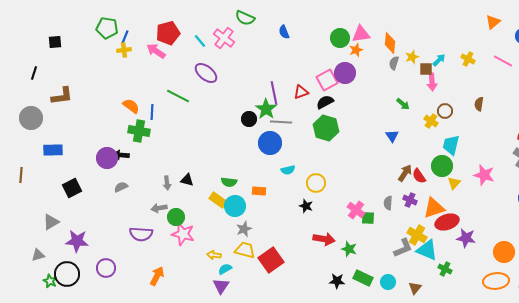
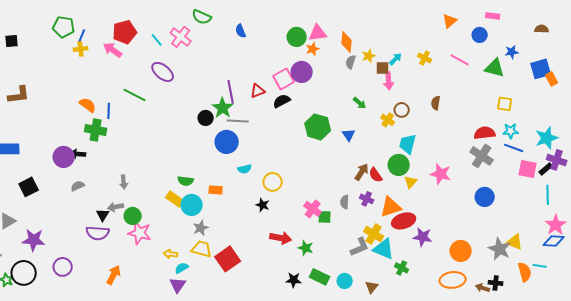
green hexagon: (326, 128) -> (318, 127), moved
black triangle: (187, 180) -> (103, 215), moved, turned 48

